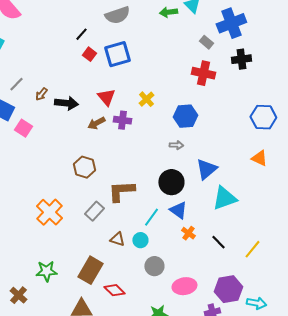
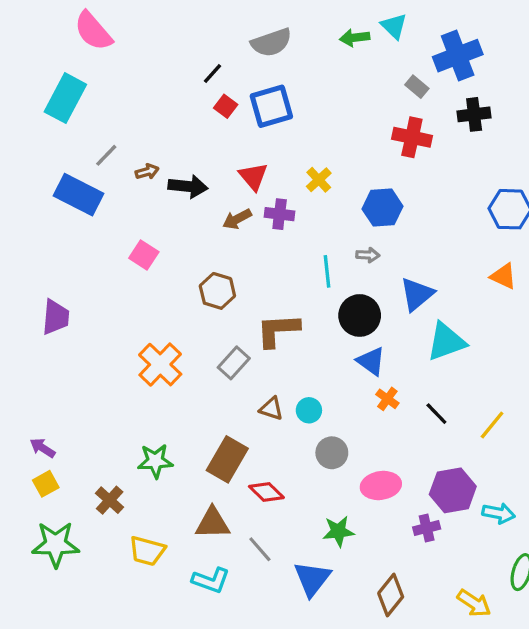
brown arrow: (41, 94) -> (147, 172), turned -144
pink square: (23, 128) -> (144, 255), moved
cyan line: (151, 217) -> (327, 271), moved, turned -42

